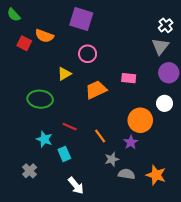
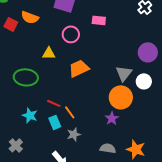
gray triangle: (160, 46) -> (124, 73), moved
yellow triangle: (64, 74) -> (49, 53), turned 32
pink rectangle: (129, 78) -> (99, 20), moved
orange line: (100, 136) -> (70, 112), moved
cyan rectangle: (64, 154) -> (55, 122), moved
gray star: (112, 159) -> (74, 134), moved

